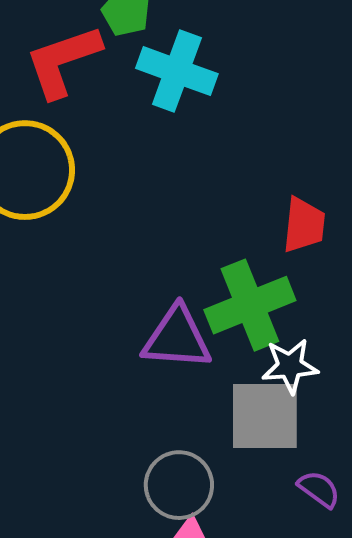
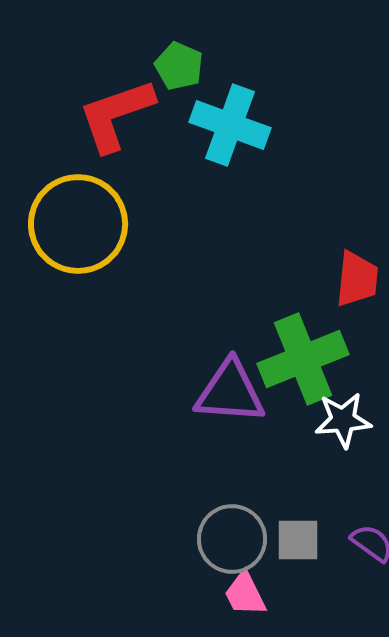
gray square: (265, 416) -> (298, 540), moved, size x0.6

